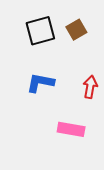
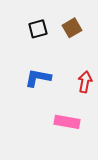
black square: (40, 31) -> (38, 29), size x0.7

